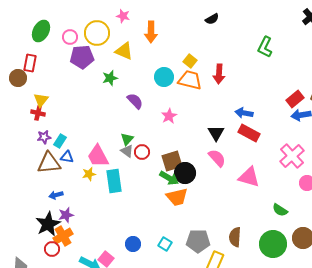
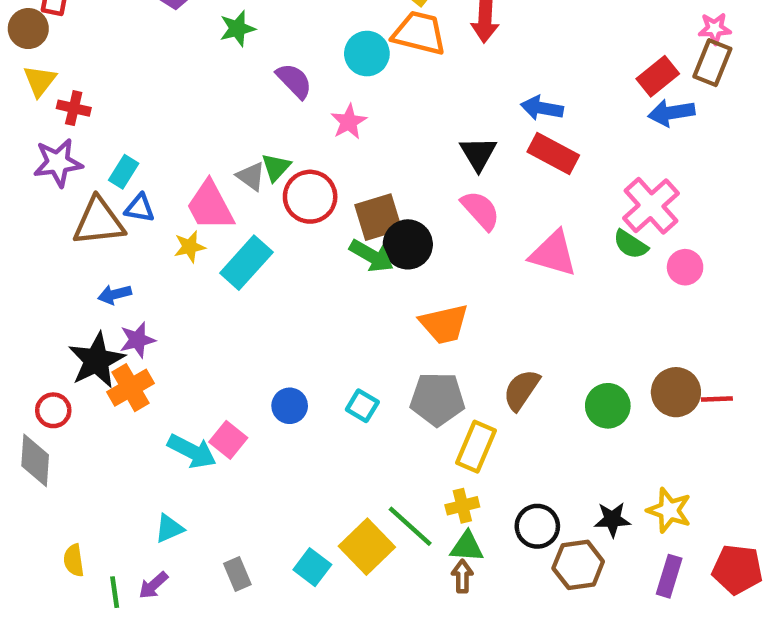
cyan circle: (164, 77) -> (367, 54), moved
yellow triangle: (41, 100) -> (40, 81), moved
pink star: (169, 116) -> (349, 122), moved
purple star: (44, 137) -> (58, 163), moved, size x1.5
gray triangle: (127, 151) -> (251, 176), moved
red circle: (142, 152) -> (310, 197), size x1.5
cyan rectangle: (114, 181) -> (246, 263), turned 50
orange trapezoid: (177, 197) -> (444, 324), moved
green semicircle: (280, 210) -> (631, 244), moved
brown semicircle: (235, 237) -> (521, 390), turned 30
green circle: (273, 244) -> (608, 406), size x0.7
red circle: (52, 249) -> (53, 410), moved

